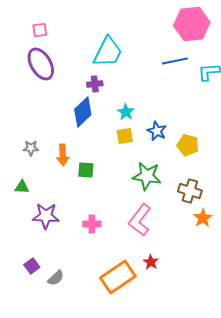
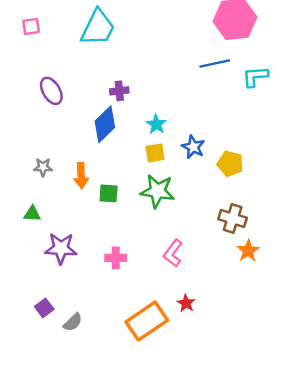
pink square: (40, 30) -> (31, 26), moved
cyan trapezoid: (108, 52) -> (98, 28), moved
purple ellipse: (41, 64) -> (51, 91), moved, size x0.7
green star: (147, 176) -> (157, 191), moved
pink L-shape: (140, 220) -> (173, 253), size x0.7

